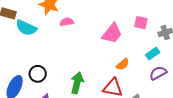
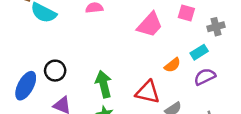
orange semicircle: (123, 64) -> (172, 65), moved
green arrow: (77, 83) -> (104, 84), turned -30

